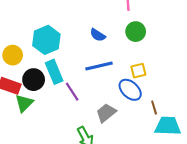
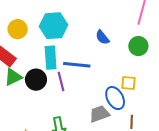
blue line: (99, 66) -> (77, 65), moved
black circle: (34, 80) -> (36, 80), moved
gray trapezoid: (106, 113) -> (99, 114), moved

